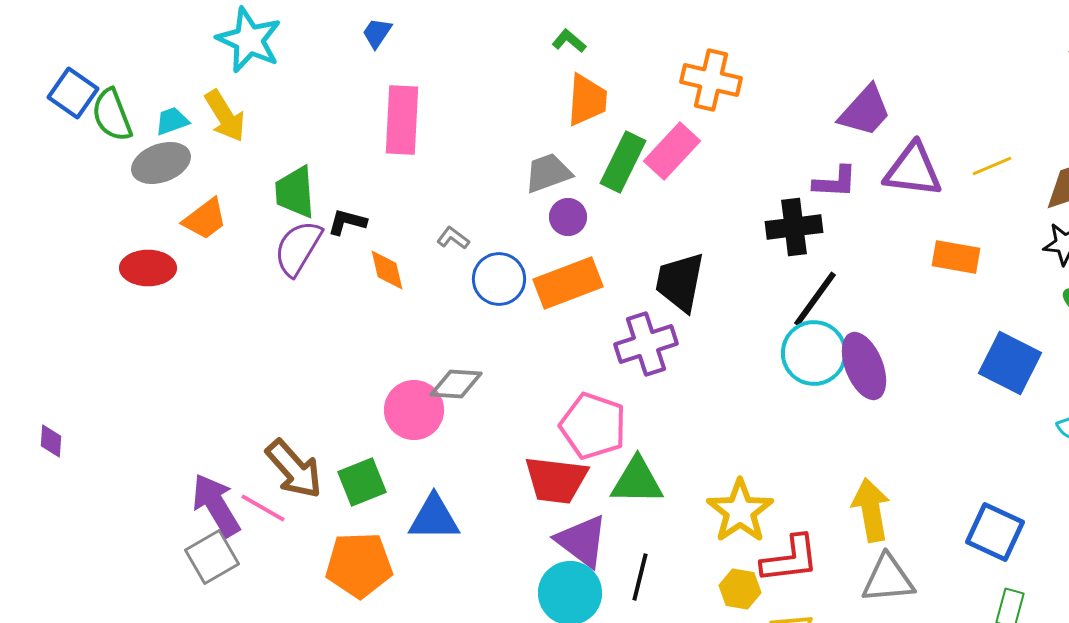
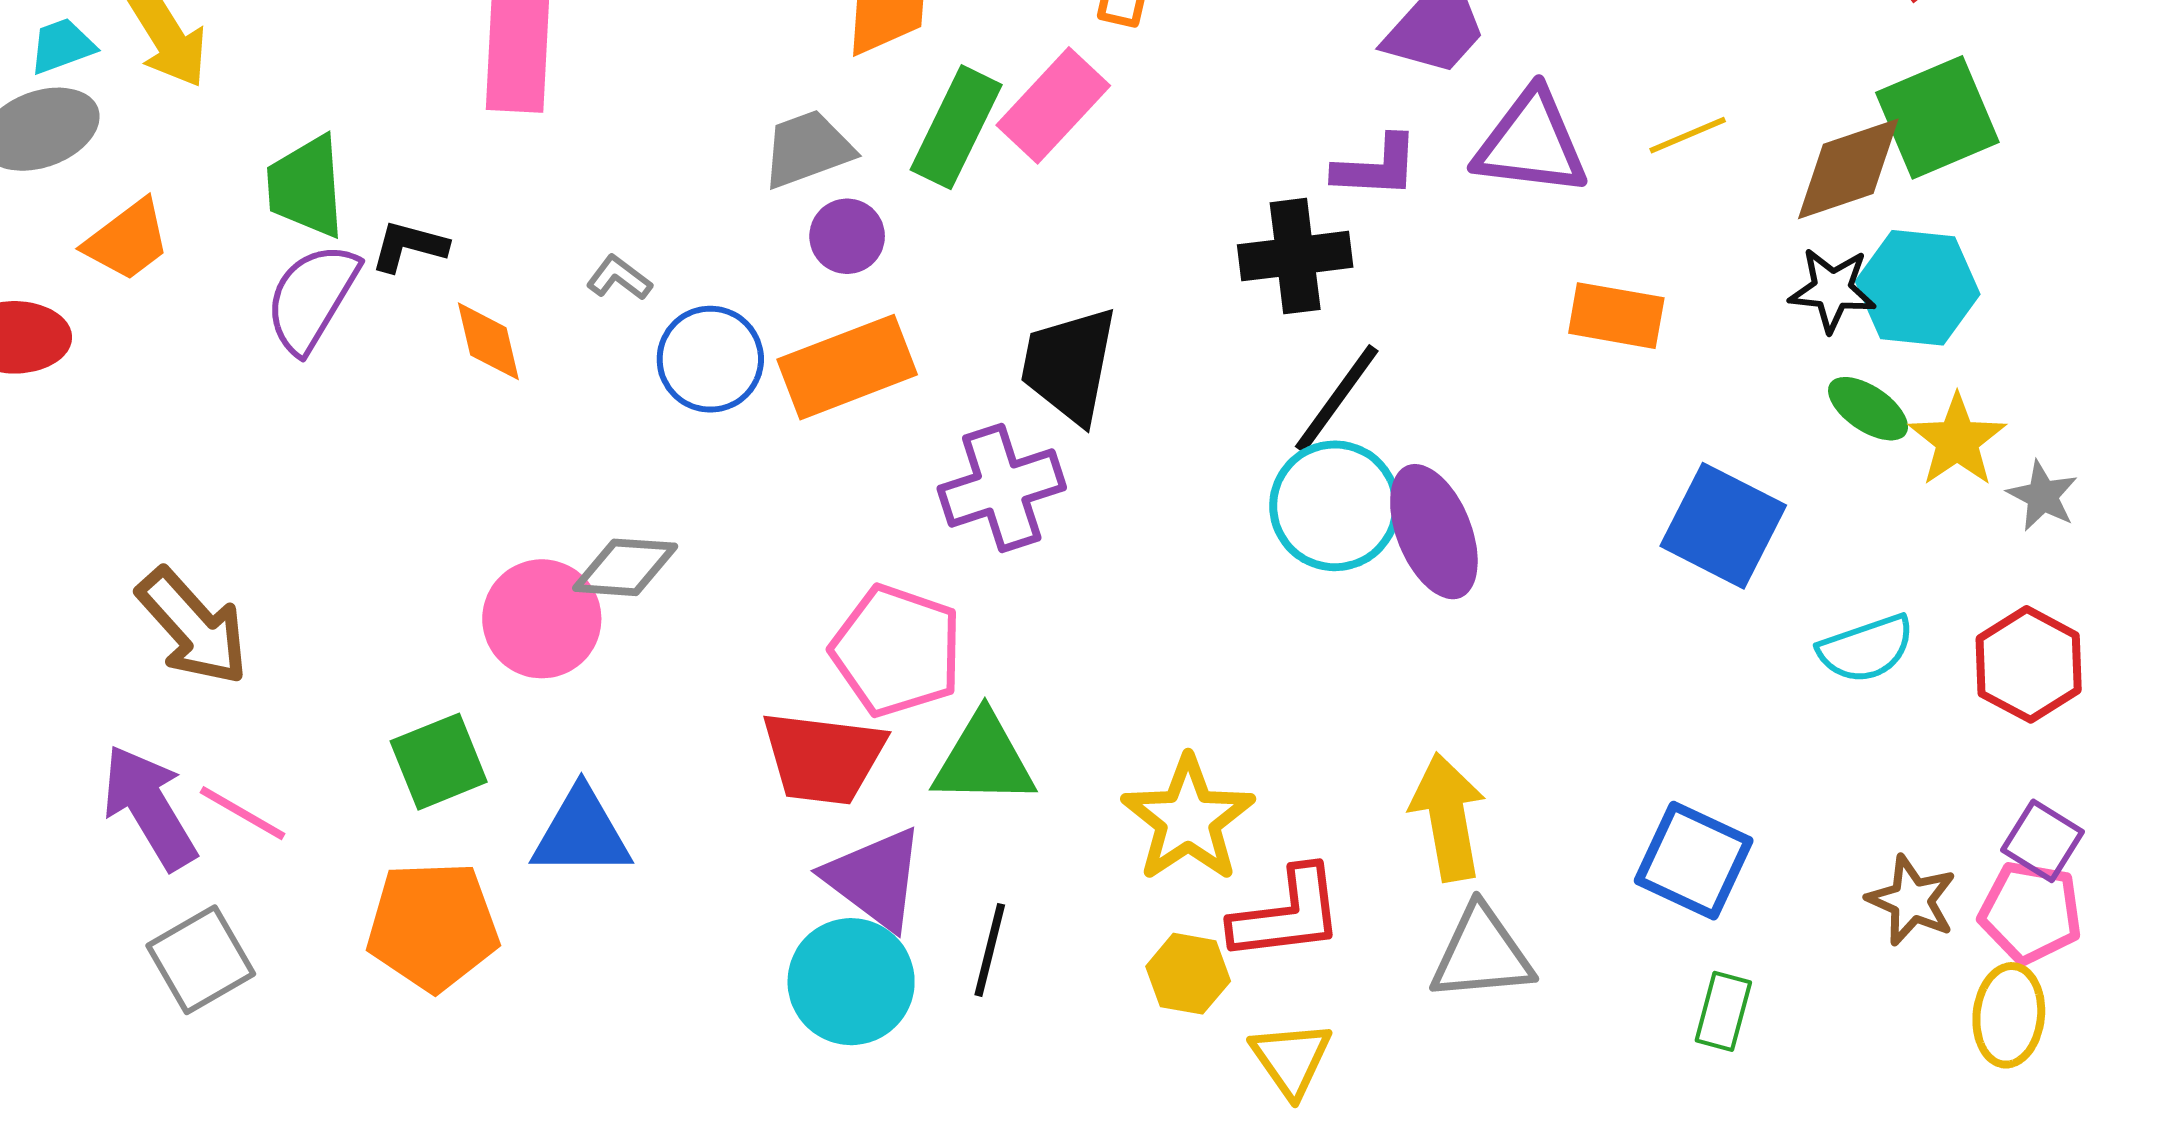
brown arrow: (294, 469) -> (193, 627), moved
gray square: (212, 557) -> (201, 960), moved

